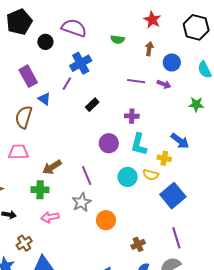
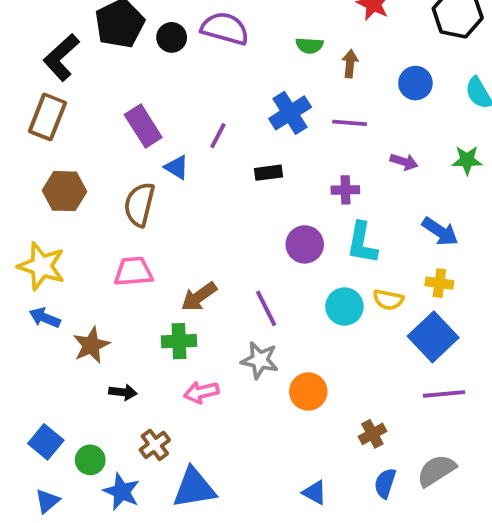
black circle: (45, 42) -> (172, 37), moved
brown arrow: (149, 49) -> (350, 64), moved
blue cross: (81, 63) -> (290, 113), moved
purple arrow: (164, 84) -> (404, 162), moved
black rectangle: (92, 105) -> (269, 173), turned 40
yellow cross: (164, 158) -> (439, 283), moved
gray star: (82, 202) -> (260, 360), turned -30
purple line: (176, 238) -> (444, 394), moved, turned -75

